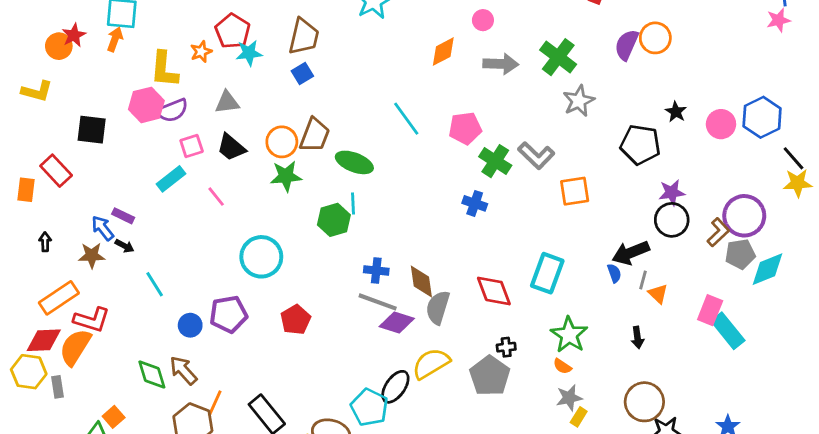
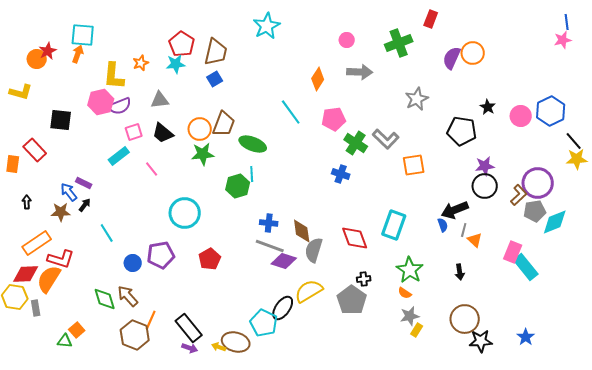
red pentagon: (233, 31) -> (182, 44), moved
orange diamond: (443, 52) -> (318, 79), moved, turned -30
green cross: (558, 57) -> (399, 43), moved, turned 32
black arrow: (124, 246) -> (85, 205), turned -80

